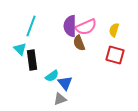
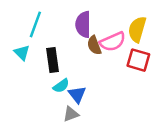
pink semicircle: (86, 27) -> (113, 42), moved
yellow semicircle: (114, 30) -> (137, 29), size x1.5
black rectangle: (32, 60) -> (53, 60), moved

